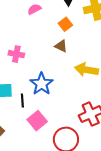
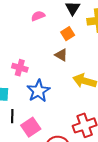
pink cross: (16, 54) -> (20, 68), moved
black line: (22, 101) -> (12, 116), moved

